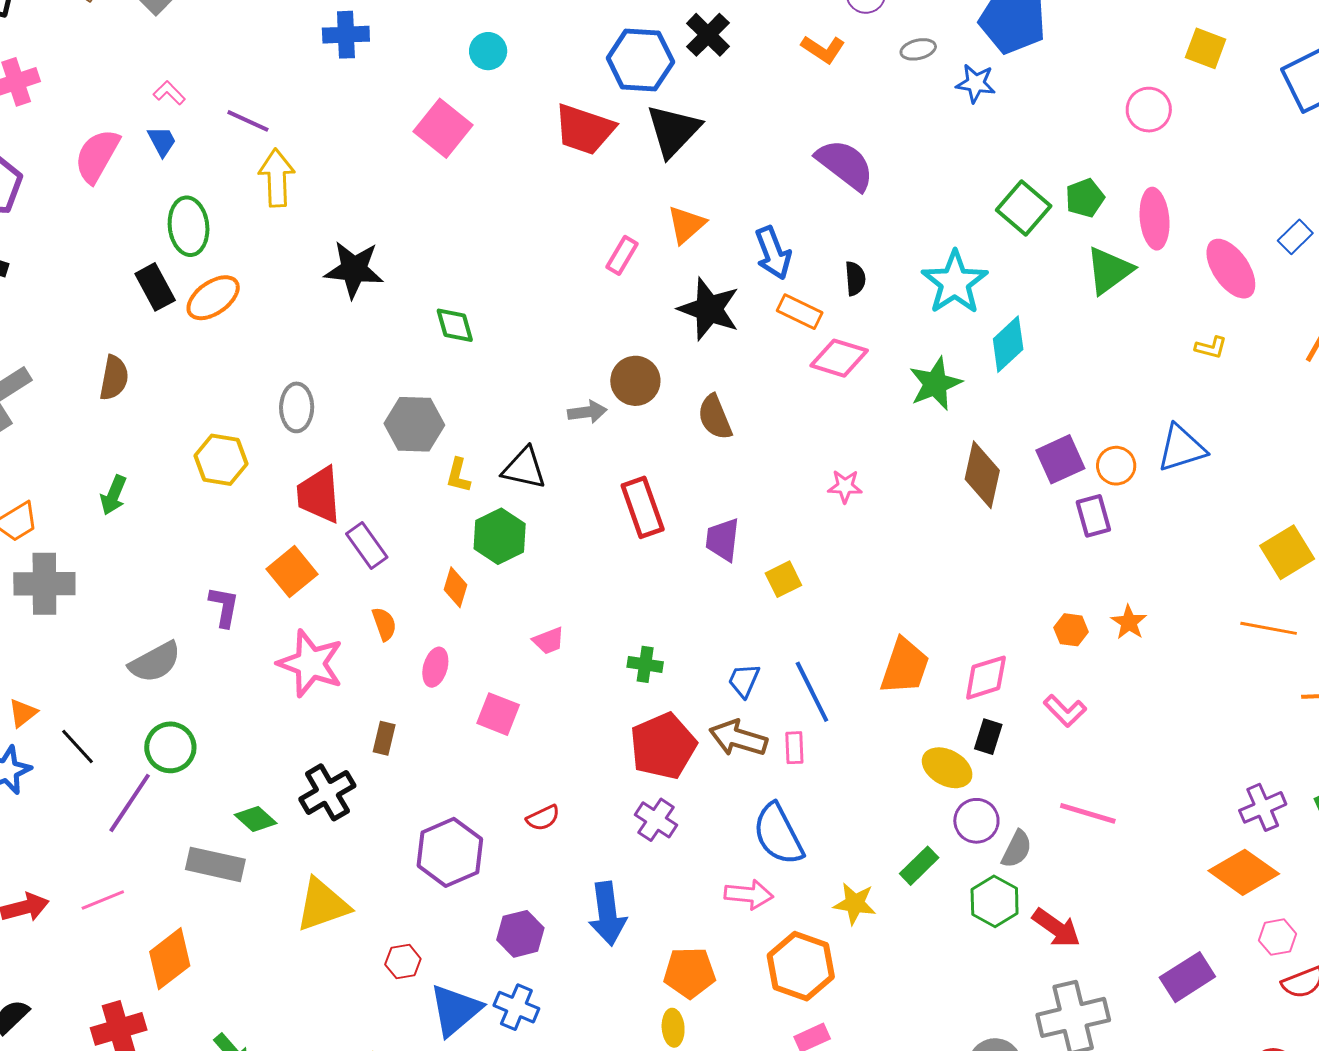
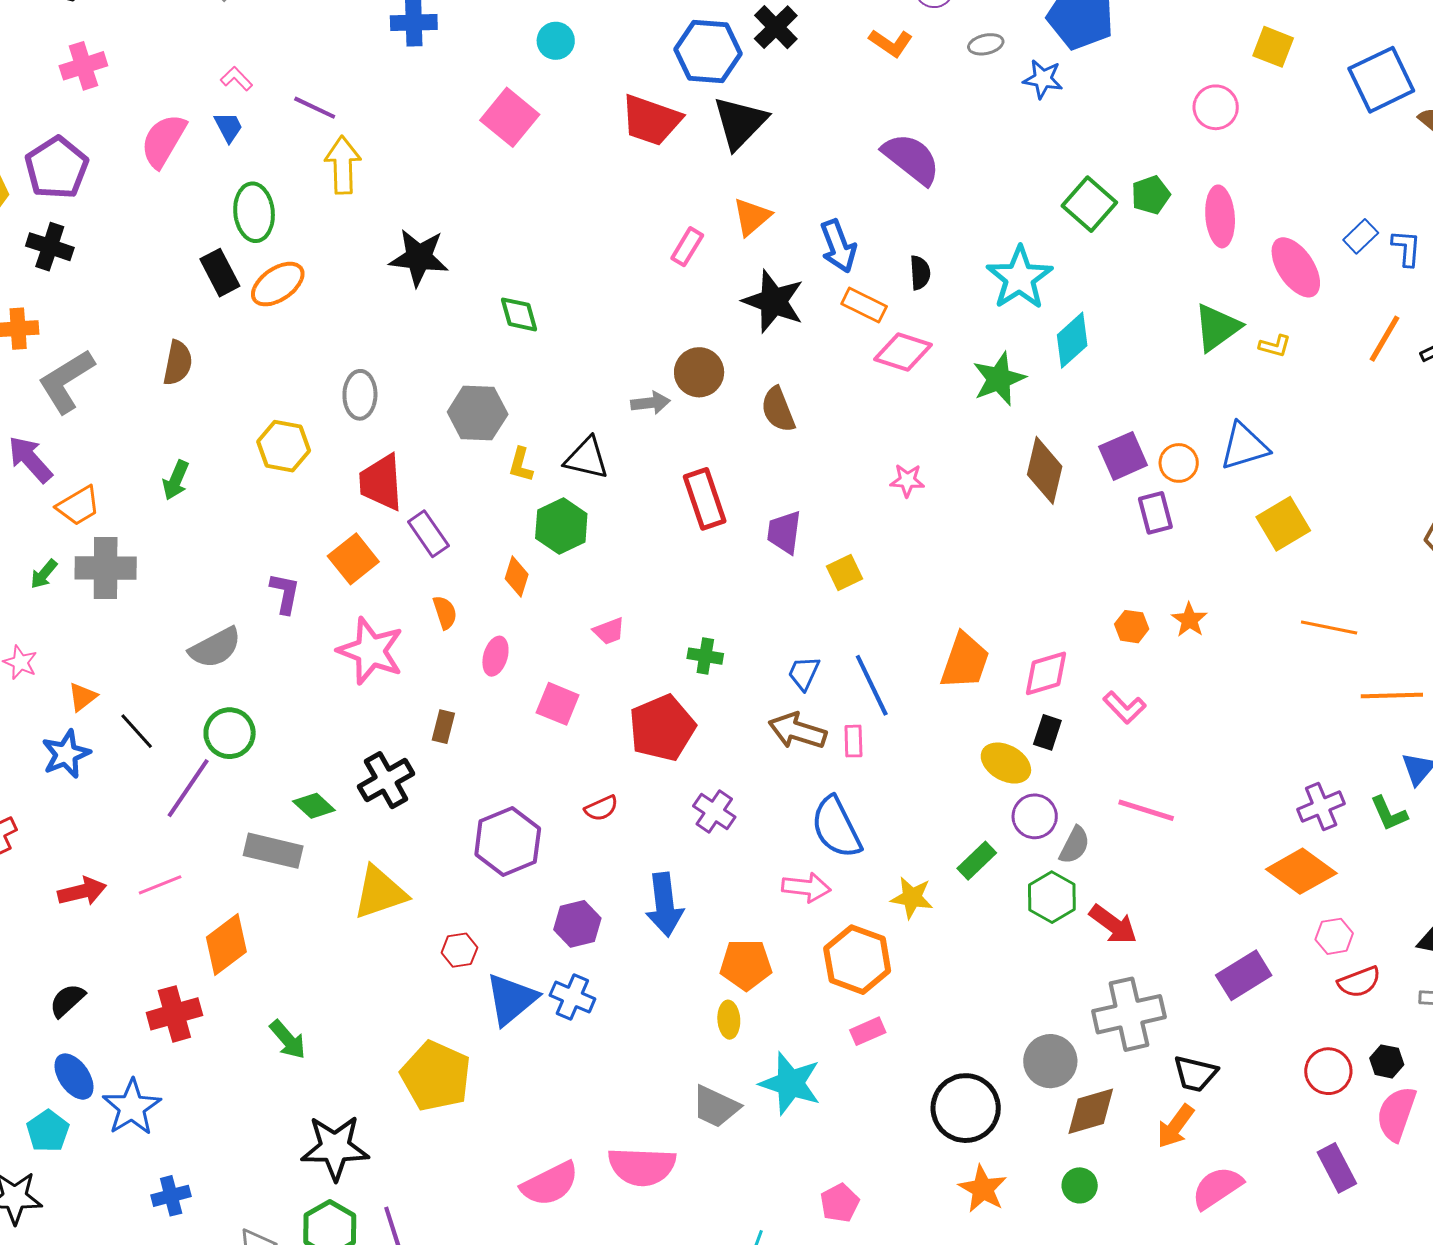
green triangle: (1109, 270) -> (1217, 327), moved
yellow square: (1287, 552) -> (1283, 524), moved
red pentagon: (663, 746) -> (662, 728), moved

